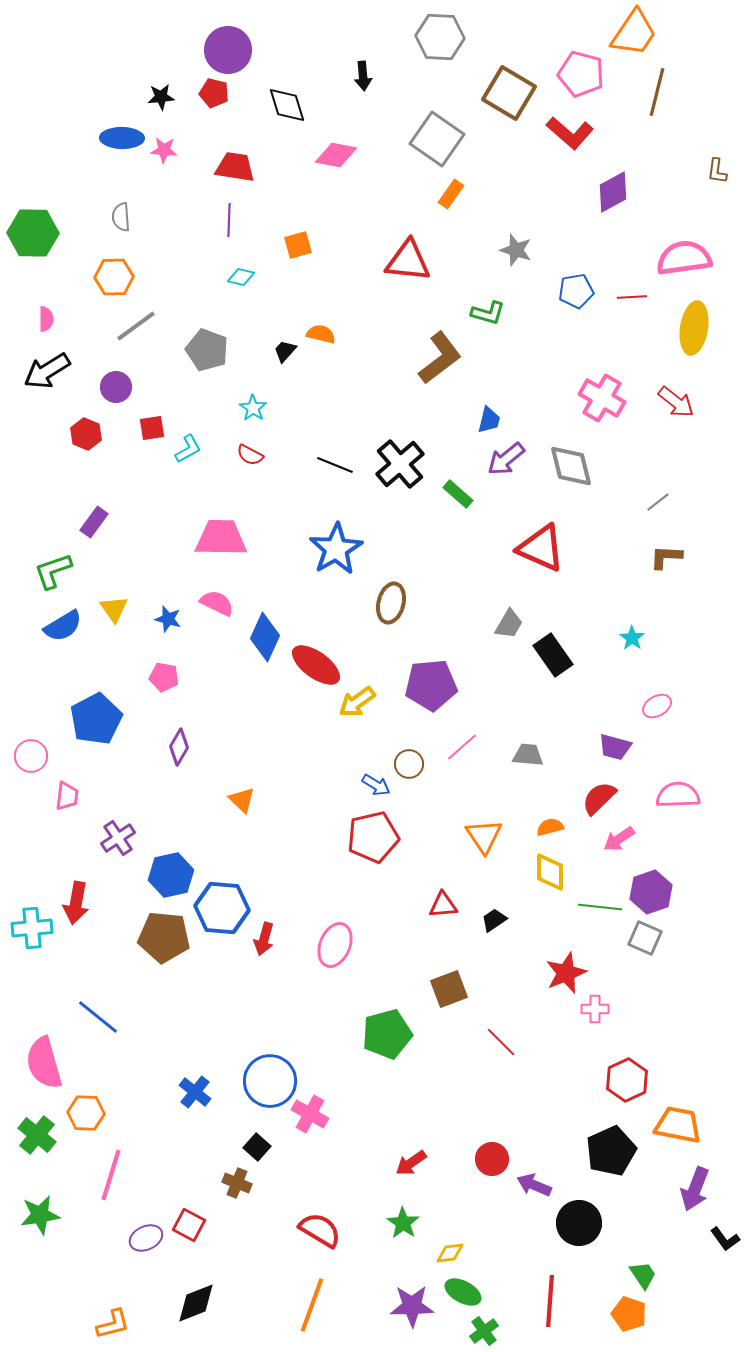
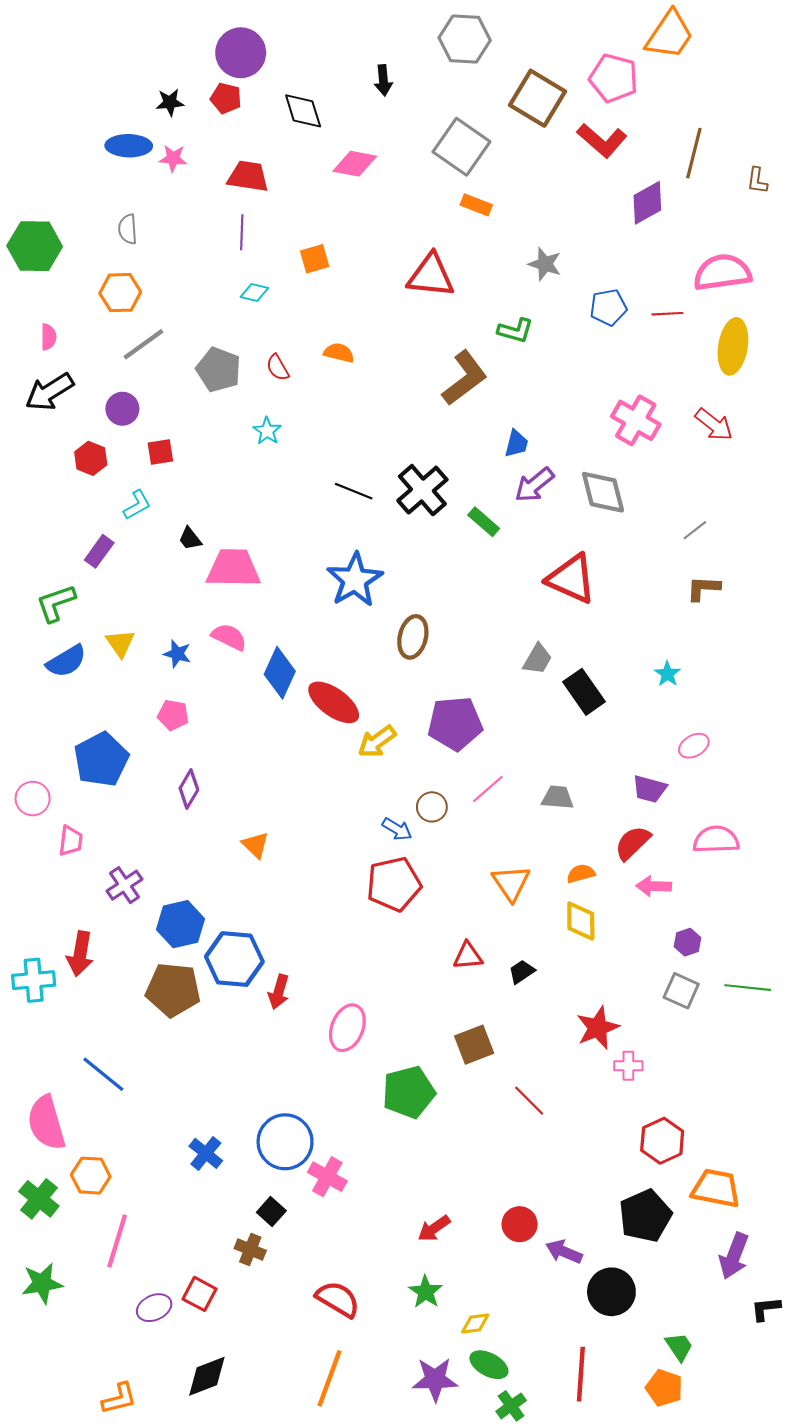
brown line: (657, 92) -> (694, 153), moved
orange rectangle: (451, 194) -> (476, 205), turned 76
black trapezoid: (285, 351) -> (190, 539), moved, turned -80
cyan L-shape: (188, 449) -> (137, 505), moved
red semicircle: (250, 455) -> (278, 368), moved, turned 32
pink arrow: (619, 839) -> (654, 886), turned 36
purple hexagon: (651, 892) -> (688, 942), size x0.6
green line: (600, 907) -> (748, 988), moved
pink ellipse: (335, 945) -> (347, 1028), moved
black L-shape: (725, 1239) -> (766, 1309), turned 120

